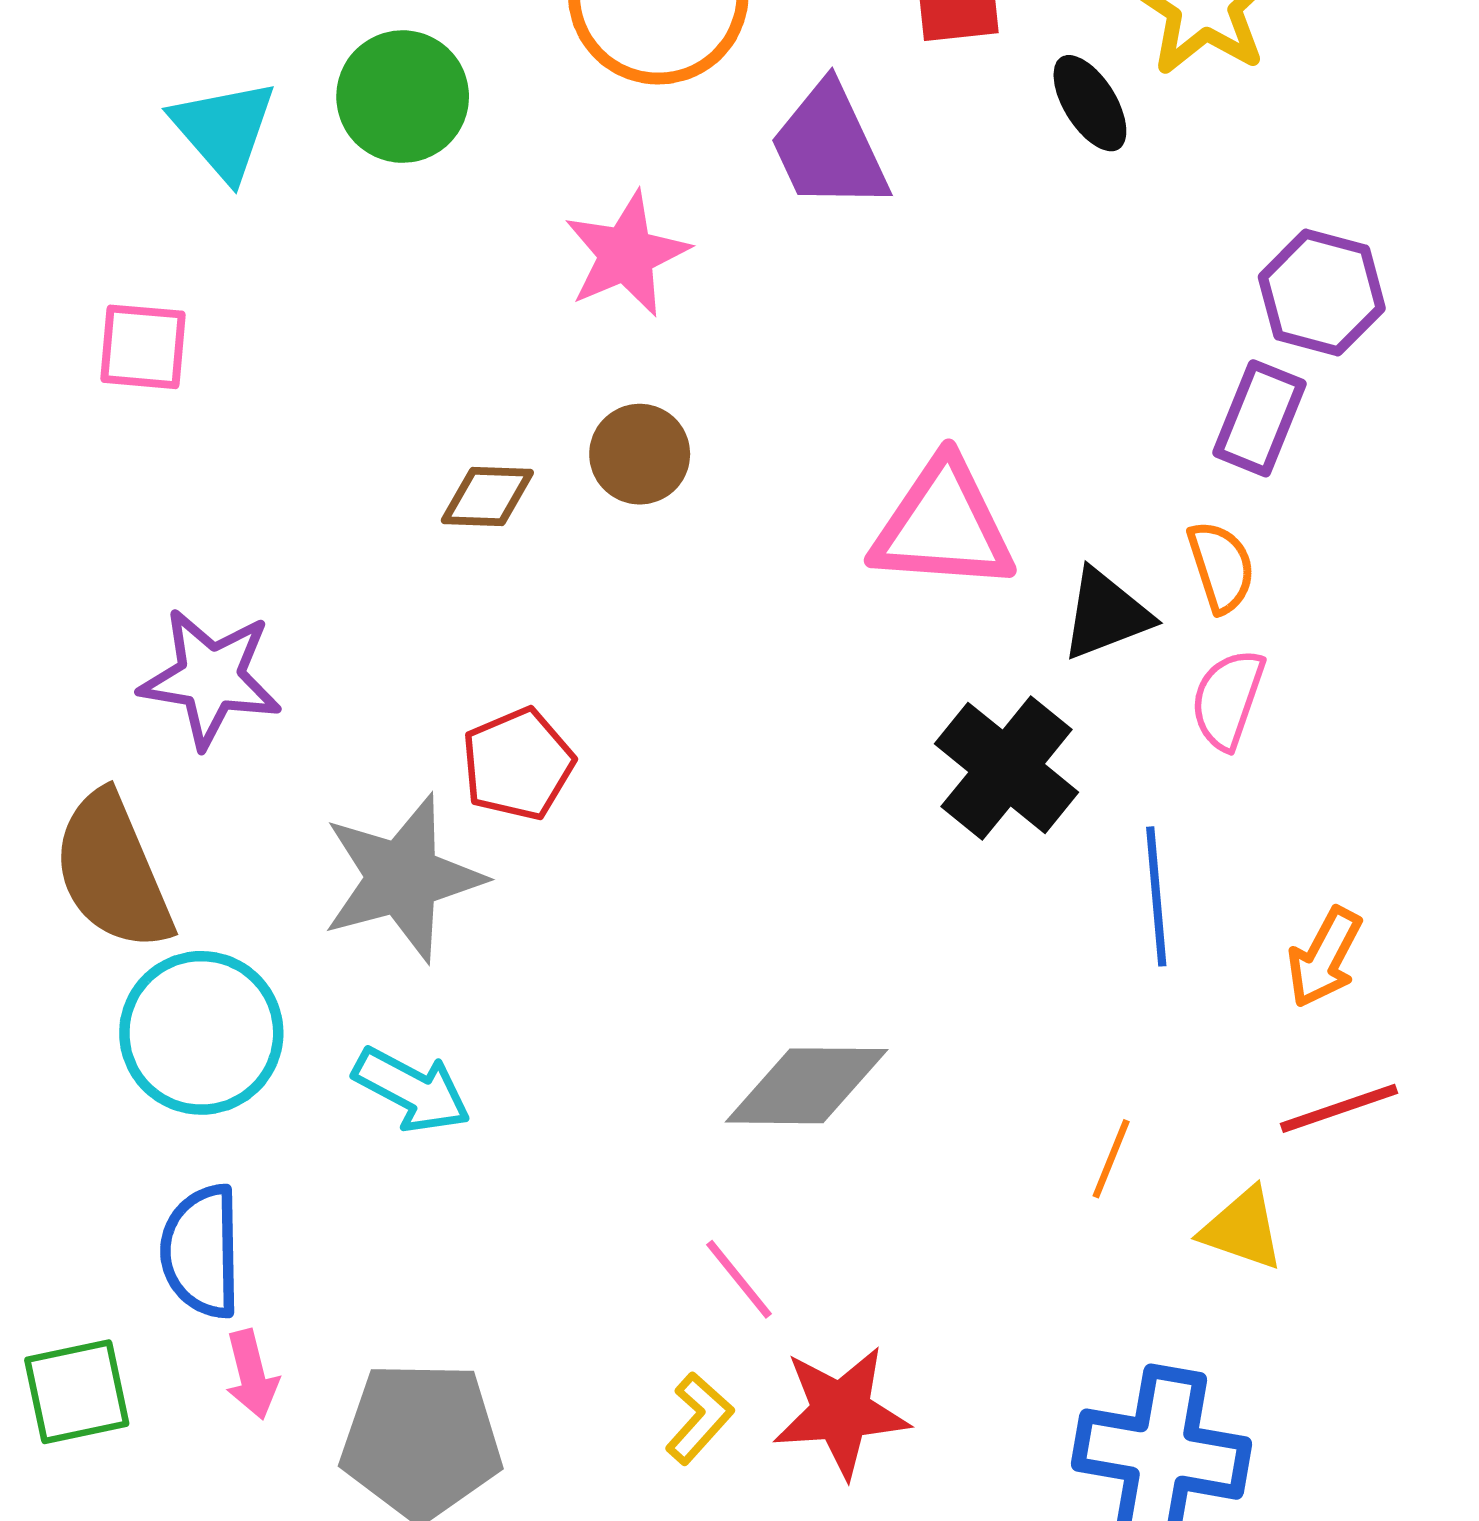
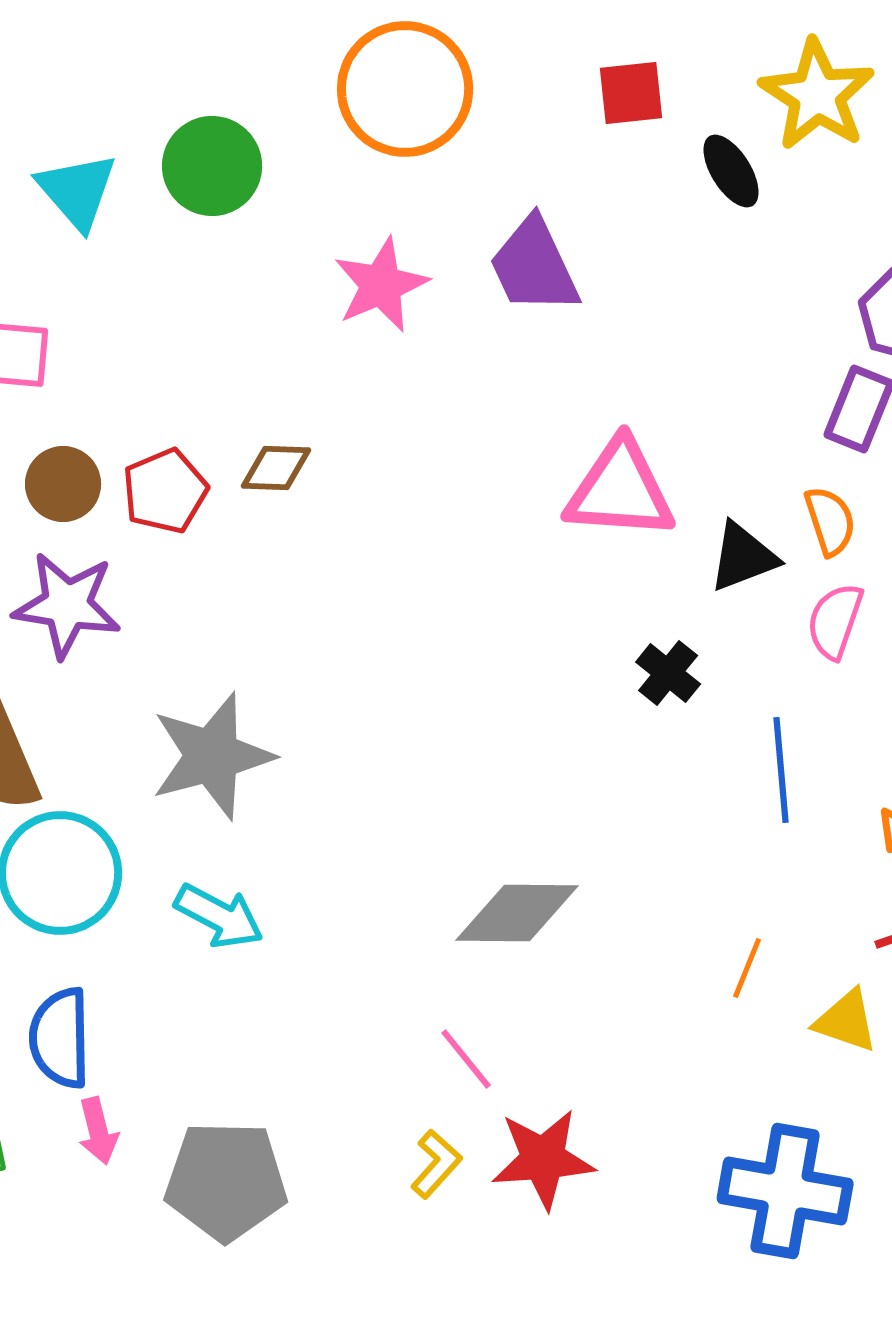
purple trapezoid: (829, 147) -> (534, 266), moved
brown circle: (640, 454) -> (63, 484), moved
red pentagon: (518, 764) -> (165, 491), moved
black cross: (1007, 768) -> (668, 673), size x0.6

